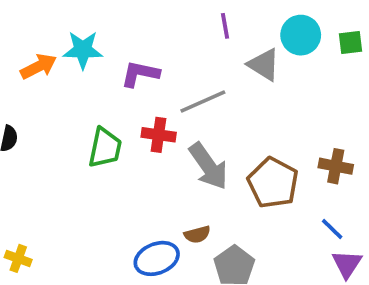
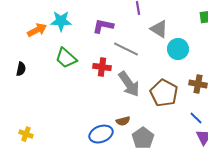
cyan circle: (301, 35) -> (178, 49), moved
purple L-shape: (140, 74) -> (103, 26), moved
gray line: (203, 102) -> (126, 49), turned 50
green trapezoid: (105, 148) -> (66, 58), moved, turned 120

